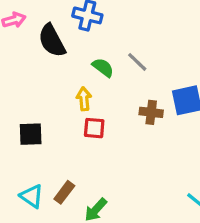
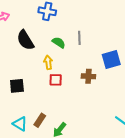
black semicircle: (52, 41) -> (25, 40), moved
gray line: (137, 62) -> (79, 38), turned 48
brown cross: (151, 112) -> (88, 76), moved

